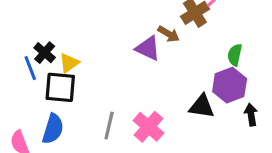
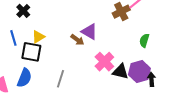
brown arrow: (169, 34) -> (77, 40), moved
black cross: (45, 53) -> (23, 11), moved
purple hexagon: (230, 85) -> (139, 71), moved
pink cross: (148, 127) -> (104, 62), moved

